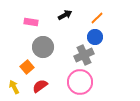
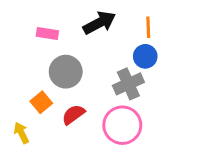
black arrow: (65, 15) -> (99, 23), size x1.5
orange line: (97, 18) -> (148, 27), turned -48
red semicircle: (40, 86) -> (73, 114), moved

